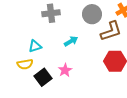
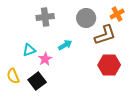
yellow semicircle: (25, 64) -> (13, 76), moved, turned 77
pink star: (65, 70) -> (45, 59), moved

